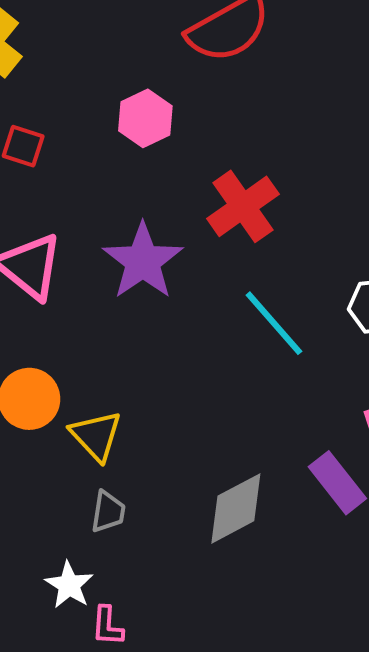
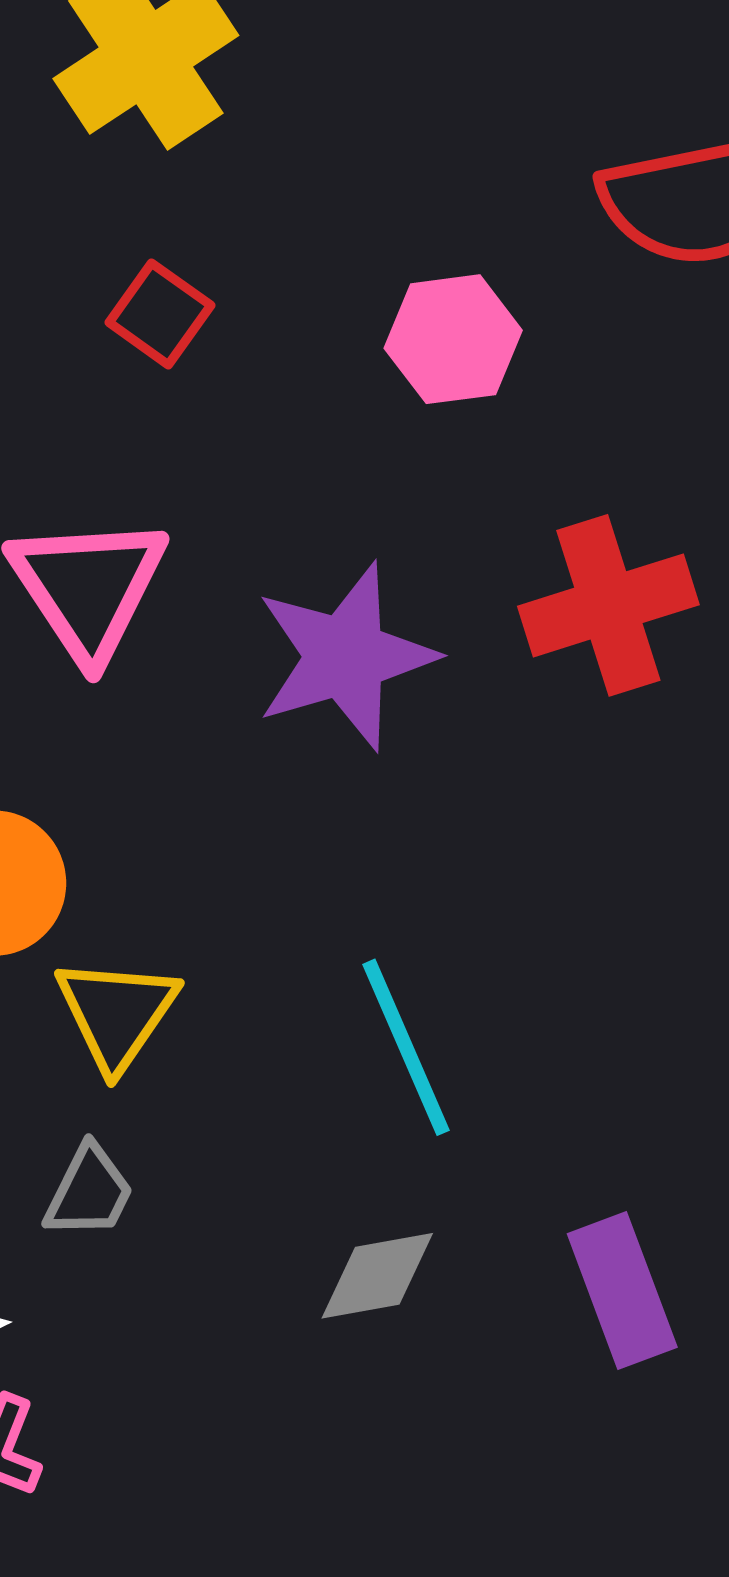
cyan line: (274, 323) -> (406, 1047), moved
gray diamond: (236, 508) -> (377, 1276), size x0.7

